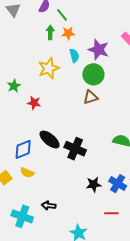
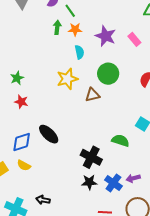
purple star: (99, 50) -> (106, 36), moved
yellow star: (49, 68) -> (67, 79), moved
green circle: (93, 74) -> (108, 74), moved
red star: (34, 103) -> (21, 102), moved
black cross: (75, 149) -> (91, 157), moved

